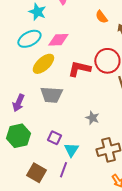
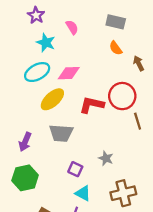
purple square: (54, 138) -> (75, 169), moved
cyan triangle: (71, 150) -> (83, 193), turned -35

